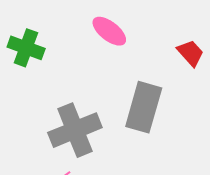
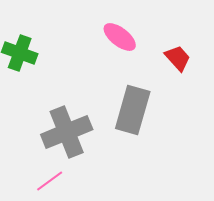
pink ellipse: (109, 31) -> (120, 37), moved

